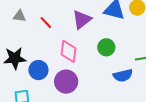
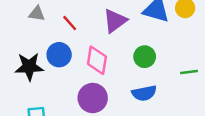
blue circle: (38, 70) -> (59, 55), moved
blue semicircle: (123, 75) -> (144, 93), moved

